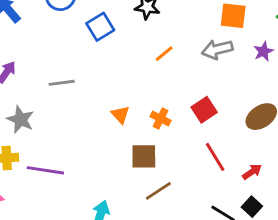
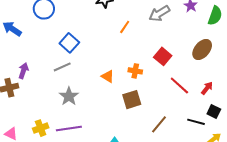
blue square: (100, 27) -> (69, 43), moved
gray star: (20, 120) -> (69, 96), moved, turned 30
brown line: (158, 191) -> (159, 124), moved

